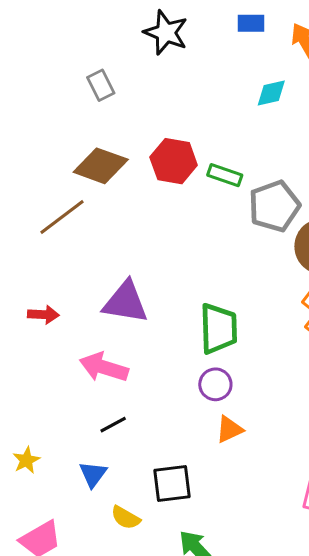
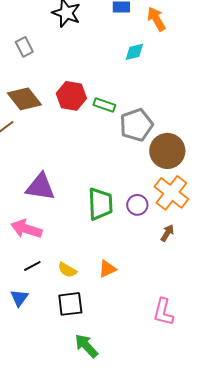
brown diamond: (101, 166) -> (24, 99), turned 32
purple circle: (215, 384) -> (137, 205), moved
yellow semicircle: (126, 518) -> (67, 270), moved

